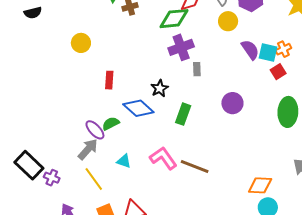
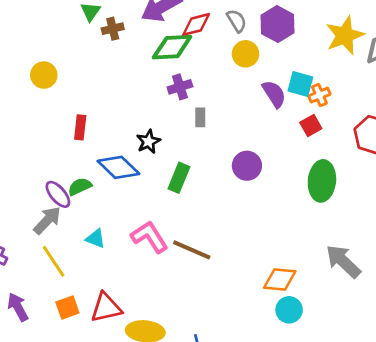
purple cross: (181, 47) -> (180, 87), size x0.7
cyan square: (268, 53) -> (300, 84), moved

